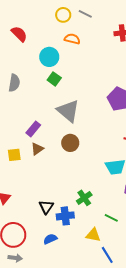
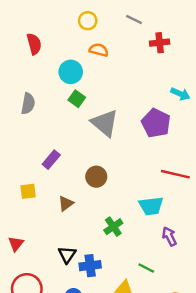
gray line: (85, 14) -> (134, 19), moved
red semicircle: (19, 34) -> (34, 44), turned 30
gray triangle: (68, 111) -> (105, 123), moved
brown triangle: (37, 149) -> (66, 203), moved
green cross: (84, 198) -> (113, 227), moved

